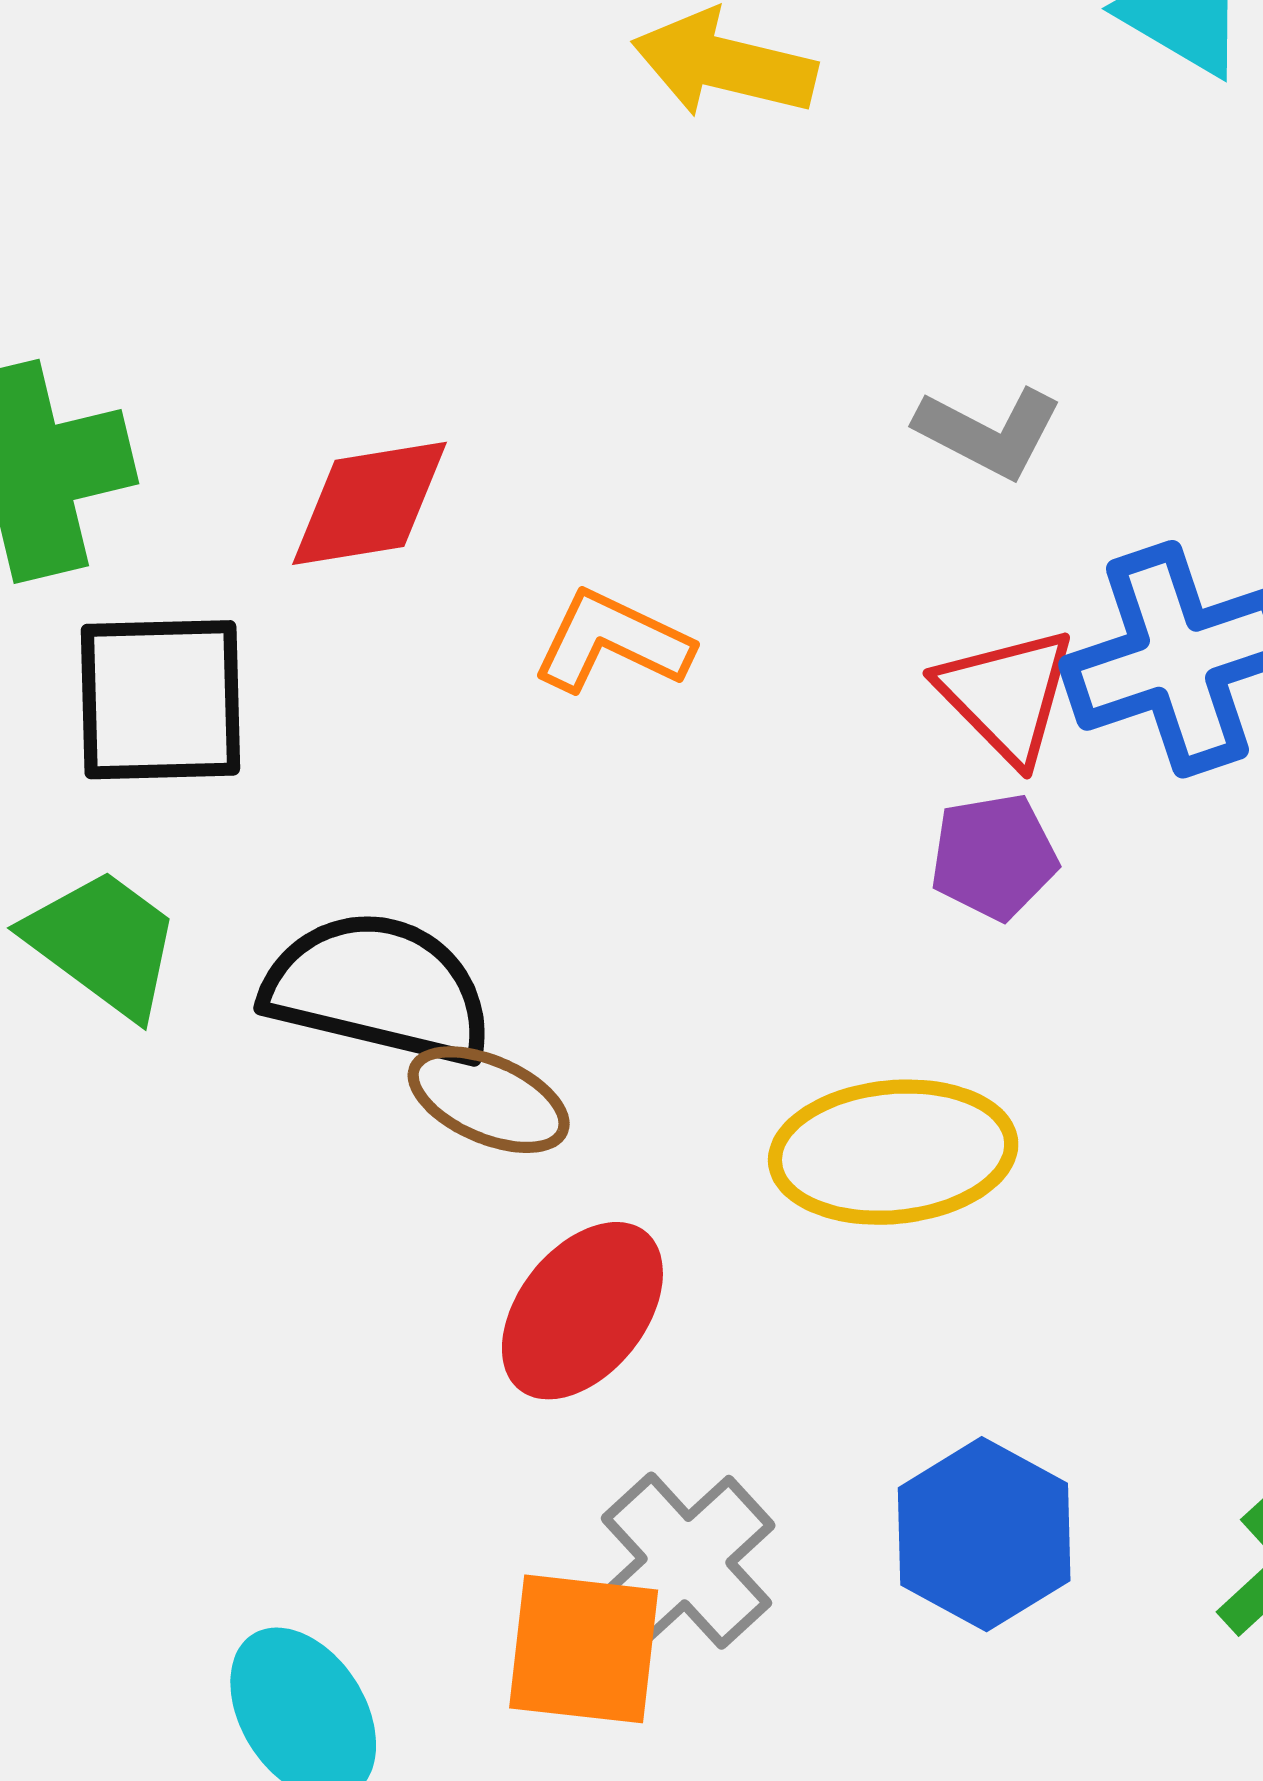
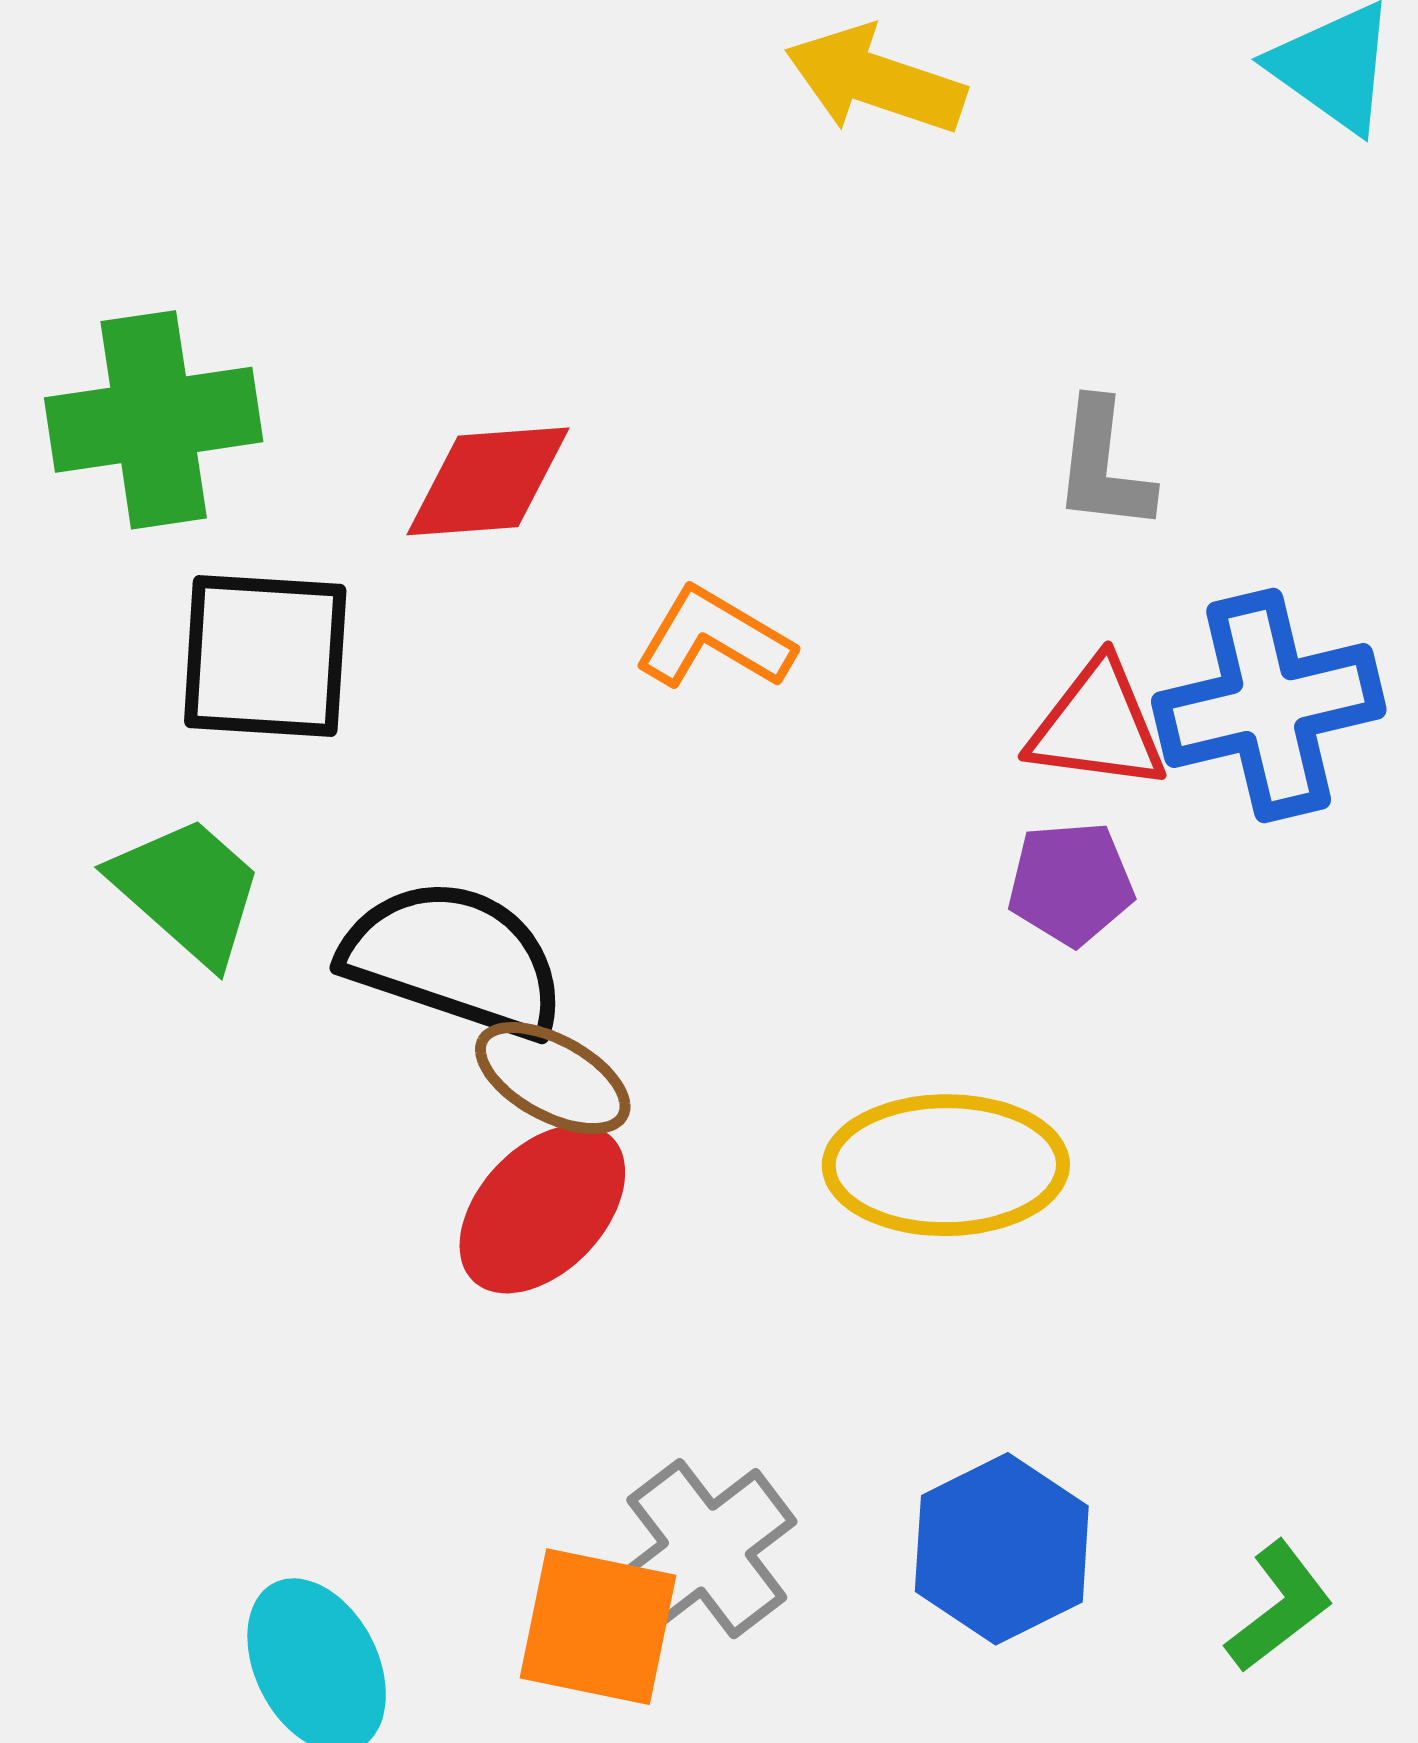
gray L-shape: (989, 432) -> (1103, 466), turned 64
red triangle: (1006, 695) -> (1097, 726), turned -43
red ellipse: (582, 1311) -> (542, 1209), moved

